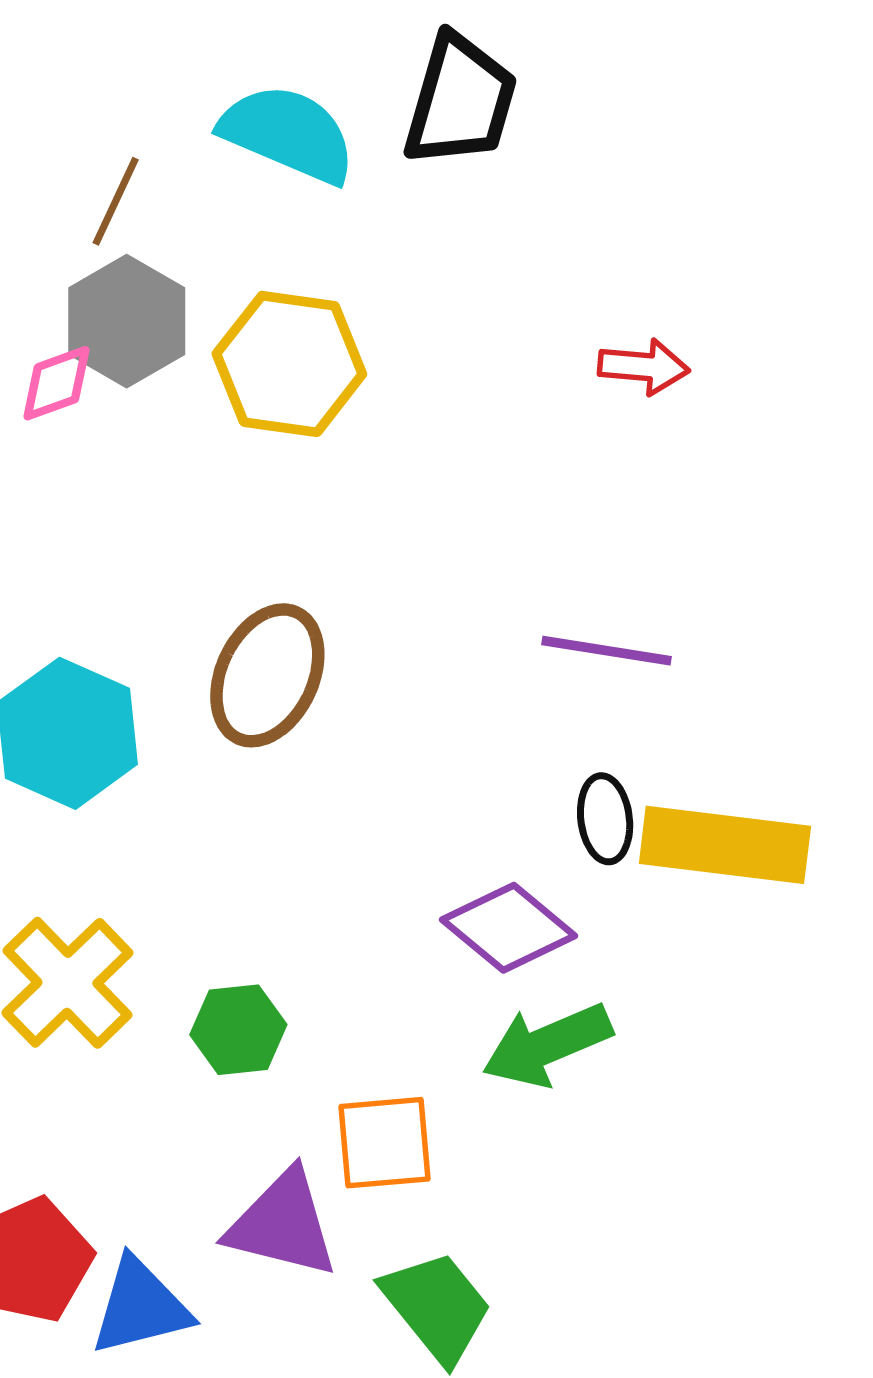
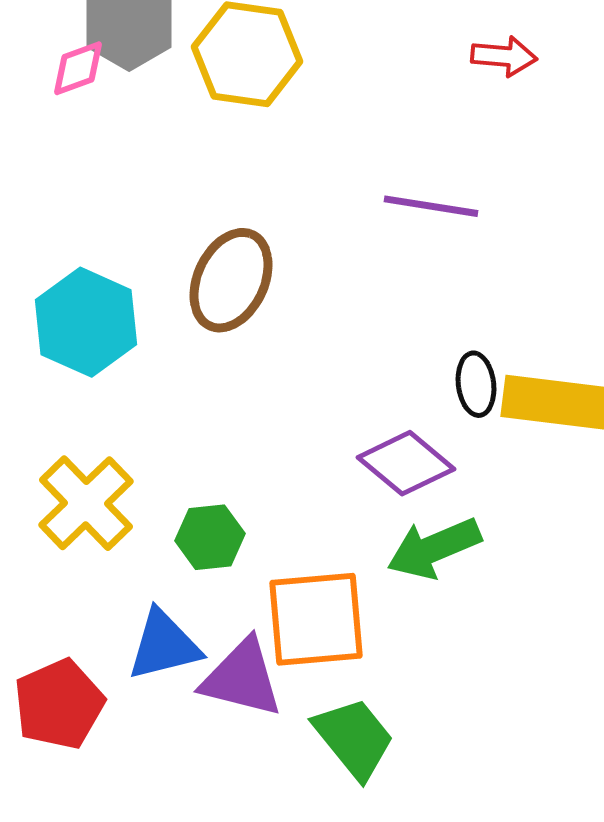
purple line: (606, 651) -> (431, 206), moved
orange square: (385, 1143) -> (316, 619), size x1.4
blue triangle: (141, 1307) -> (164, 645), moved

